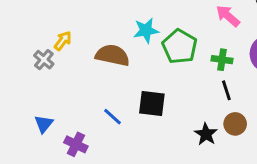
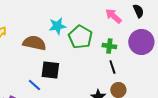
black square: (152, 103) -> (50, 70), moved

